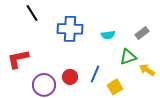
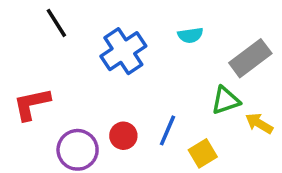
blue cross: (70, 29) -> (123, 51), turned -35
gray rectangle: (142, 33) -> (250, 58), size x1.6
cyan semicircle: (108, 35) -> (190, 35), moved

